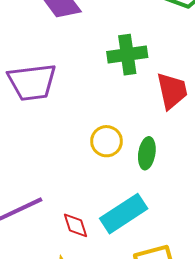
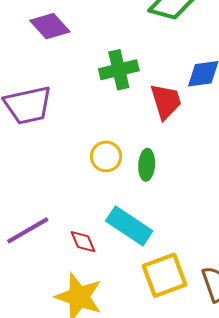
cyan rectangle: (124, 214) -> (129, 226), turned 72

